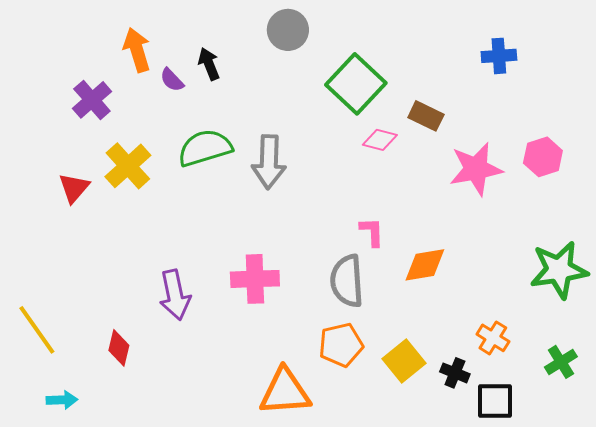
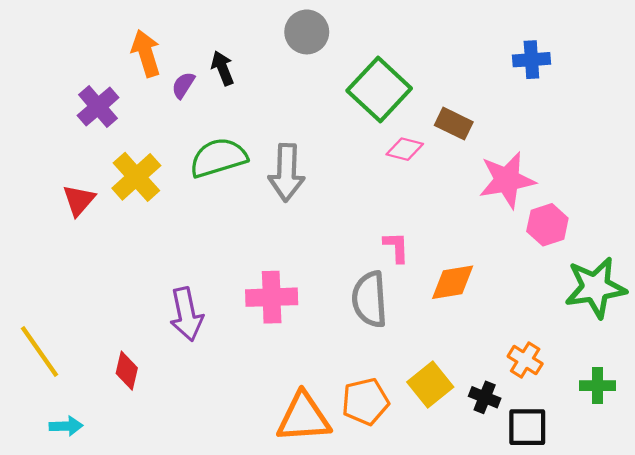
purple semicircle: (172, 80) -> (183, 85), turned 76
pink hexagon: (543, 157) -> (547, 225), moved
orange pentagon: (341, 345) -> (365, 402), moved
green cross: (561, 362) -> (598, 386), turned 32

